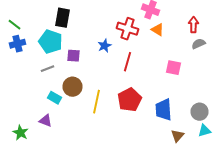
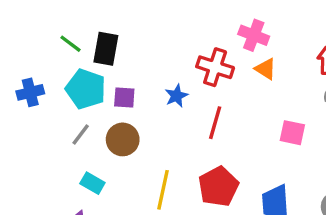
green line: (14, 25) -> (71, 44), moved
purple square: (74, 56) -> (124, 97), moved
gray line: (48, 69) -> (81, 134), turned -32
brown circle: (72, 87) -> (123, 139), moved

